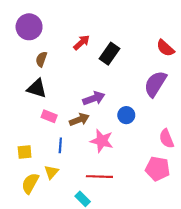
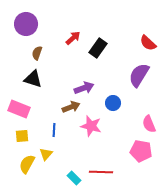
pink rectangle: (49, 116) -> (19, 109), moved, size x1.5
red line: (99, 177) -> (101, 172), moved

